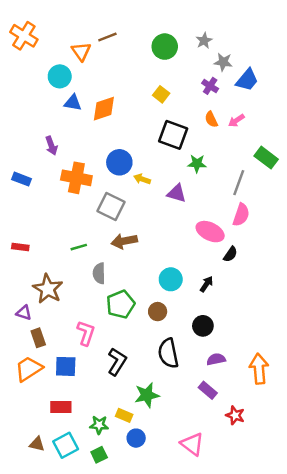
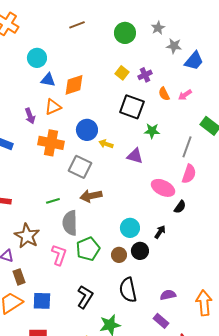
orange triangle: (81, 51) -> (53, 107), moved, turned 42
purple cross: (210, 86) -> (145, 75), moved, turned 32
gray semicircle: (99, 273) -> (70, 223), size x1.4
black circle: (203, 326) -> (140, 251), moved
pink L-shape: (86, 333) -> (59, 255), moved

